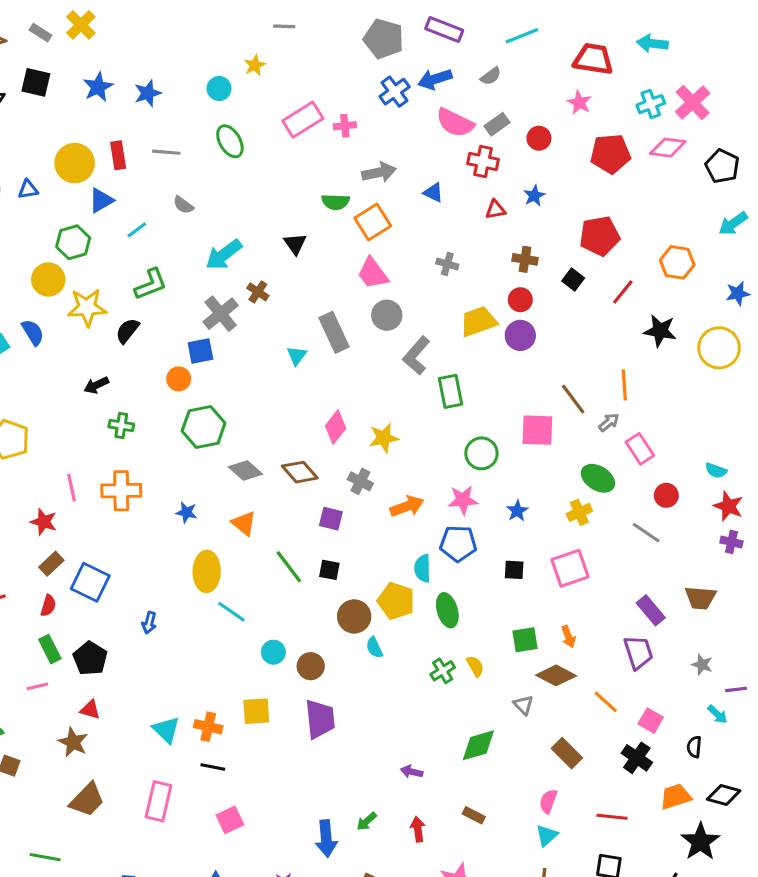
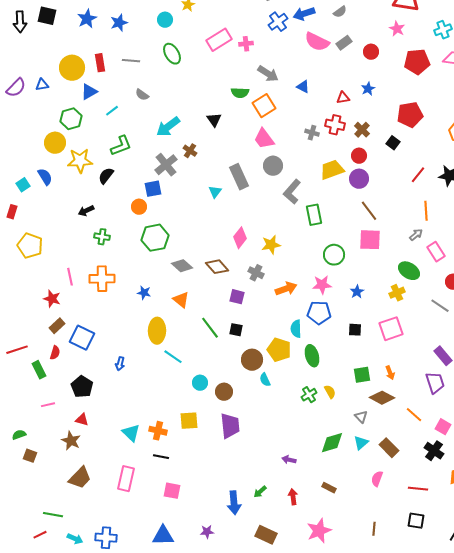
red cross: (483, 161) -> (335, 125), moved
gray arrow: (379, 172) -> (268, 74), turned 45
brown cross: (525, 259) -> (362, 130), turned 35
red line: (623, 292) -> (418, 175), moved
brown line: (573, 399) -> (369, 211), moved
green rectangle: (50, 649) -> (39, 370), moved
pink square: (230, 820) -> (172, 491), turned 36
cyan triangle: (547, 835) -> (361, 443), moved

